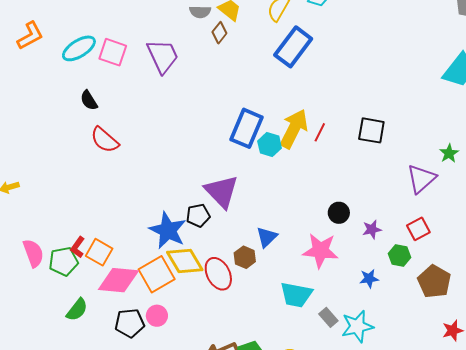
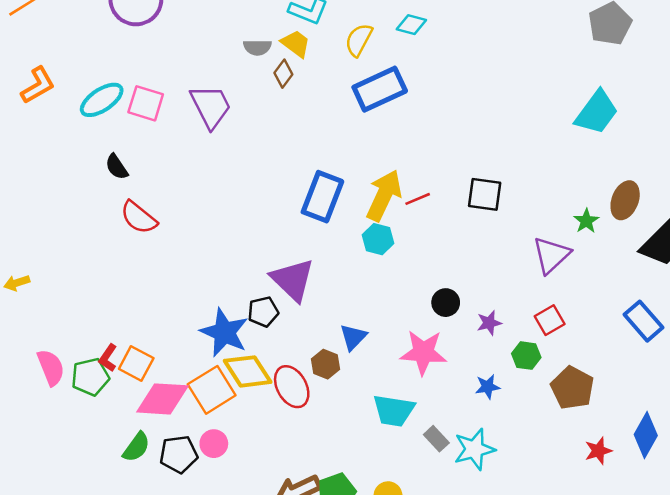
blue rectangle: (293, 47) -> (380, 89), turned 30
red line: (320, 132) -> (418, 199), turned 42
cyan hexagon: (270, 145) -> (378, 239), moved
green semicircle: (77, 310) -> (136, 447), moved

